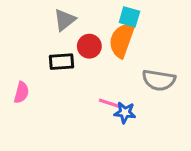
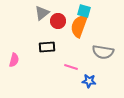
red circle: (89, 46) -> (58, 21), moved
black rectangle: (62, 62) -> (47, 47), moved
blue star: (125, 113) -> (89, 81), moved

